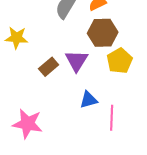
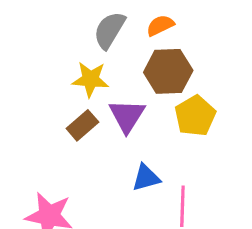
yellow star: (17, 38) -> (90, 79), moved

